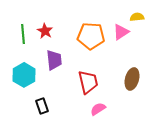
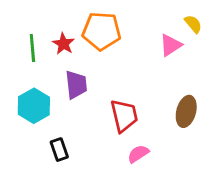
yellow semicircle: (137, 17) -> (193, 24), turned 56
orange pentagon: (91, 36) -> (102, 31), moved

